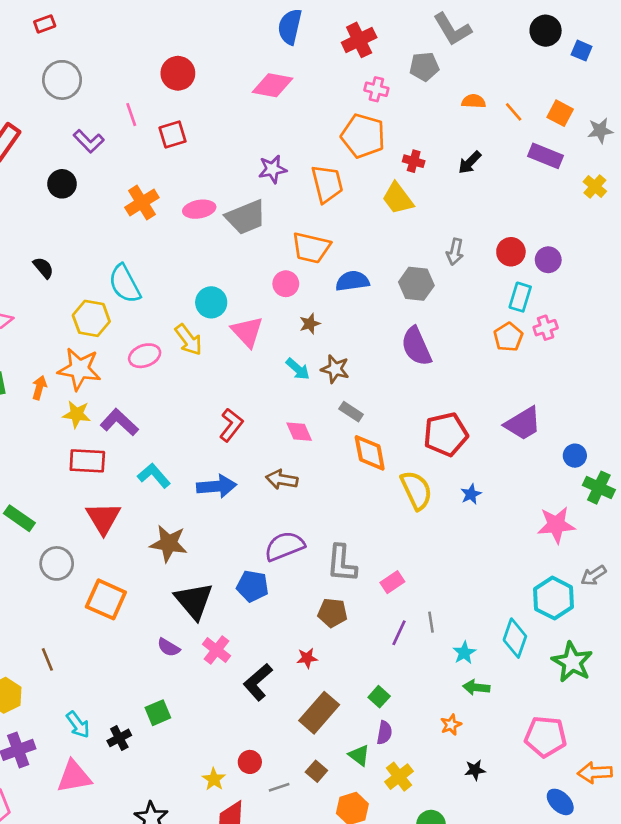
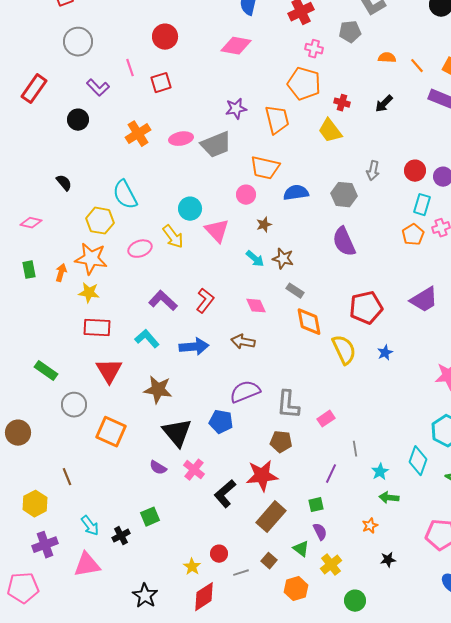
purple L-shape: (119, 422) -> (163, 301), moved
purple line: (399, 633) -> (331, 474), moved
red star: (307, 658) -> (262, 476), size x2.0
green square: (379, 697) -> (316, 505), turned 35
purple semicircle: (384, 733) -> (320, 532), turned -36

